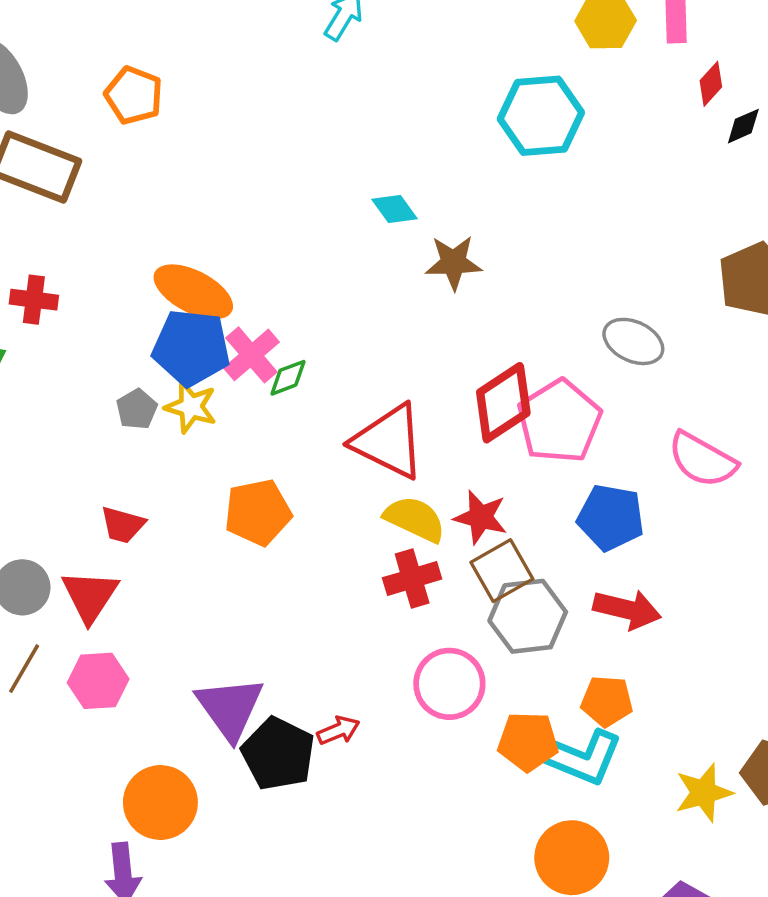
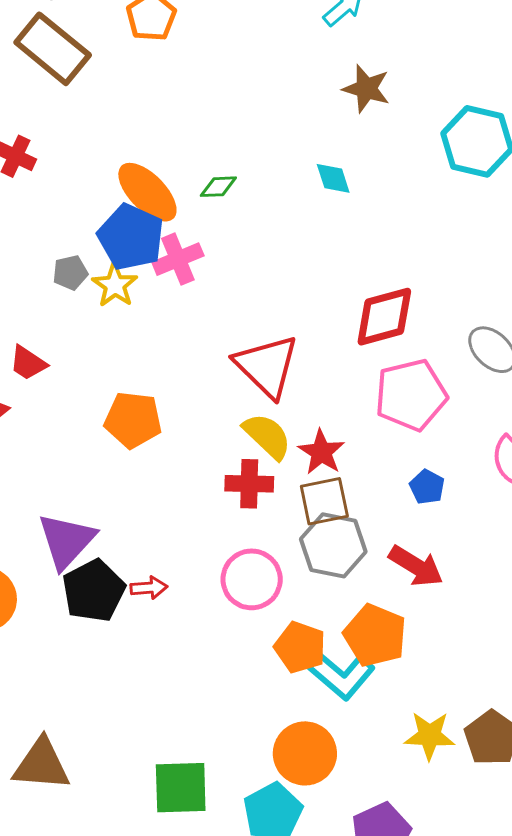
brown star: (453, 263) -> (366, 89), moved
green diamond: (288, 378) -> (218, 187), moved
red diamond: (503, 403) -> (384, 317), moved
orange pentagon: (258, 512) -> (133, 420), moved
blue pentagon: (611, 517) -> (427, 487), size x0.6
orange pentagon: (607, 701) -> (375, 635), size x1.4

